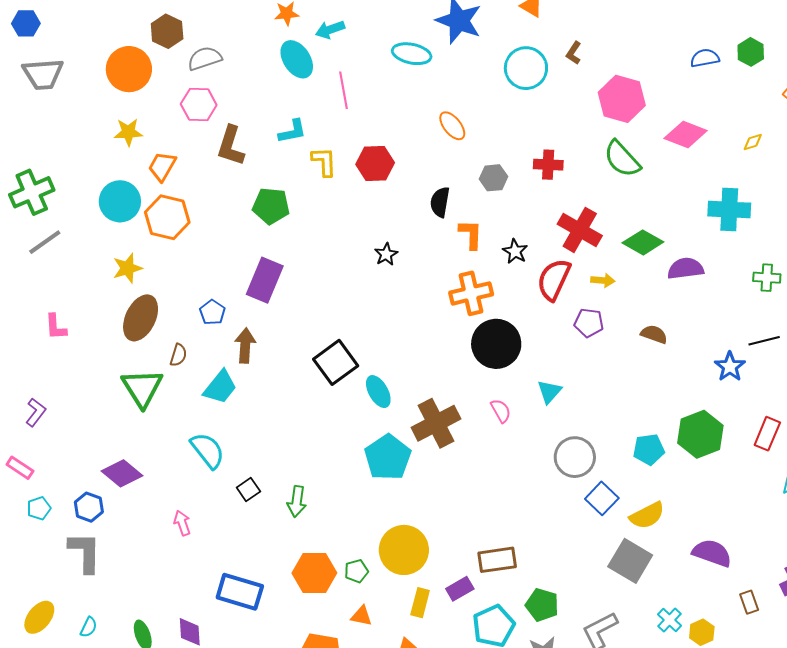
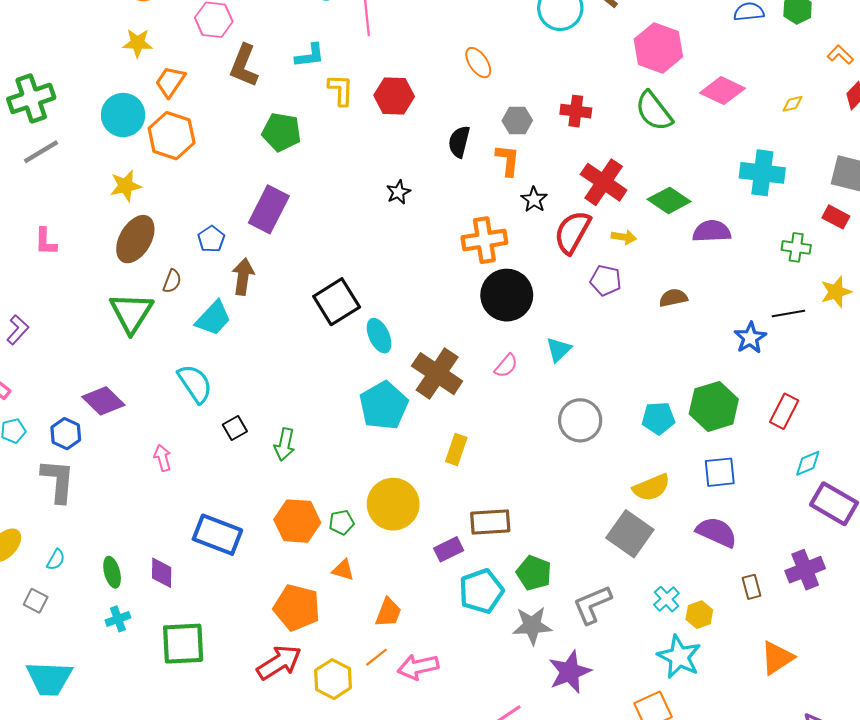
orange L-shape: (471, 234) -> (508, 160), moved
brown semicircle: (654, 334) -> (673, 298), turned -36
pink semicircle: (501, 411) -> (506, 366), turned 65
brown cross: (436, 423) -> (437, 374), turned -33
blue square: (602, 498) -> (720, 472), moved, turned 36
yellow rectangle: (420, 603) -> (456, 449), moved

